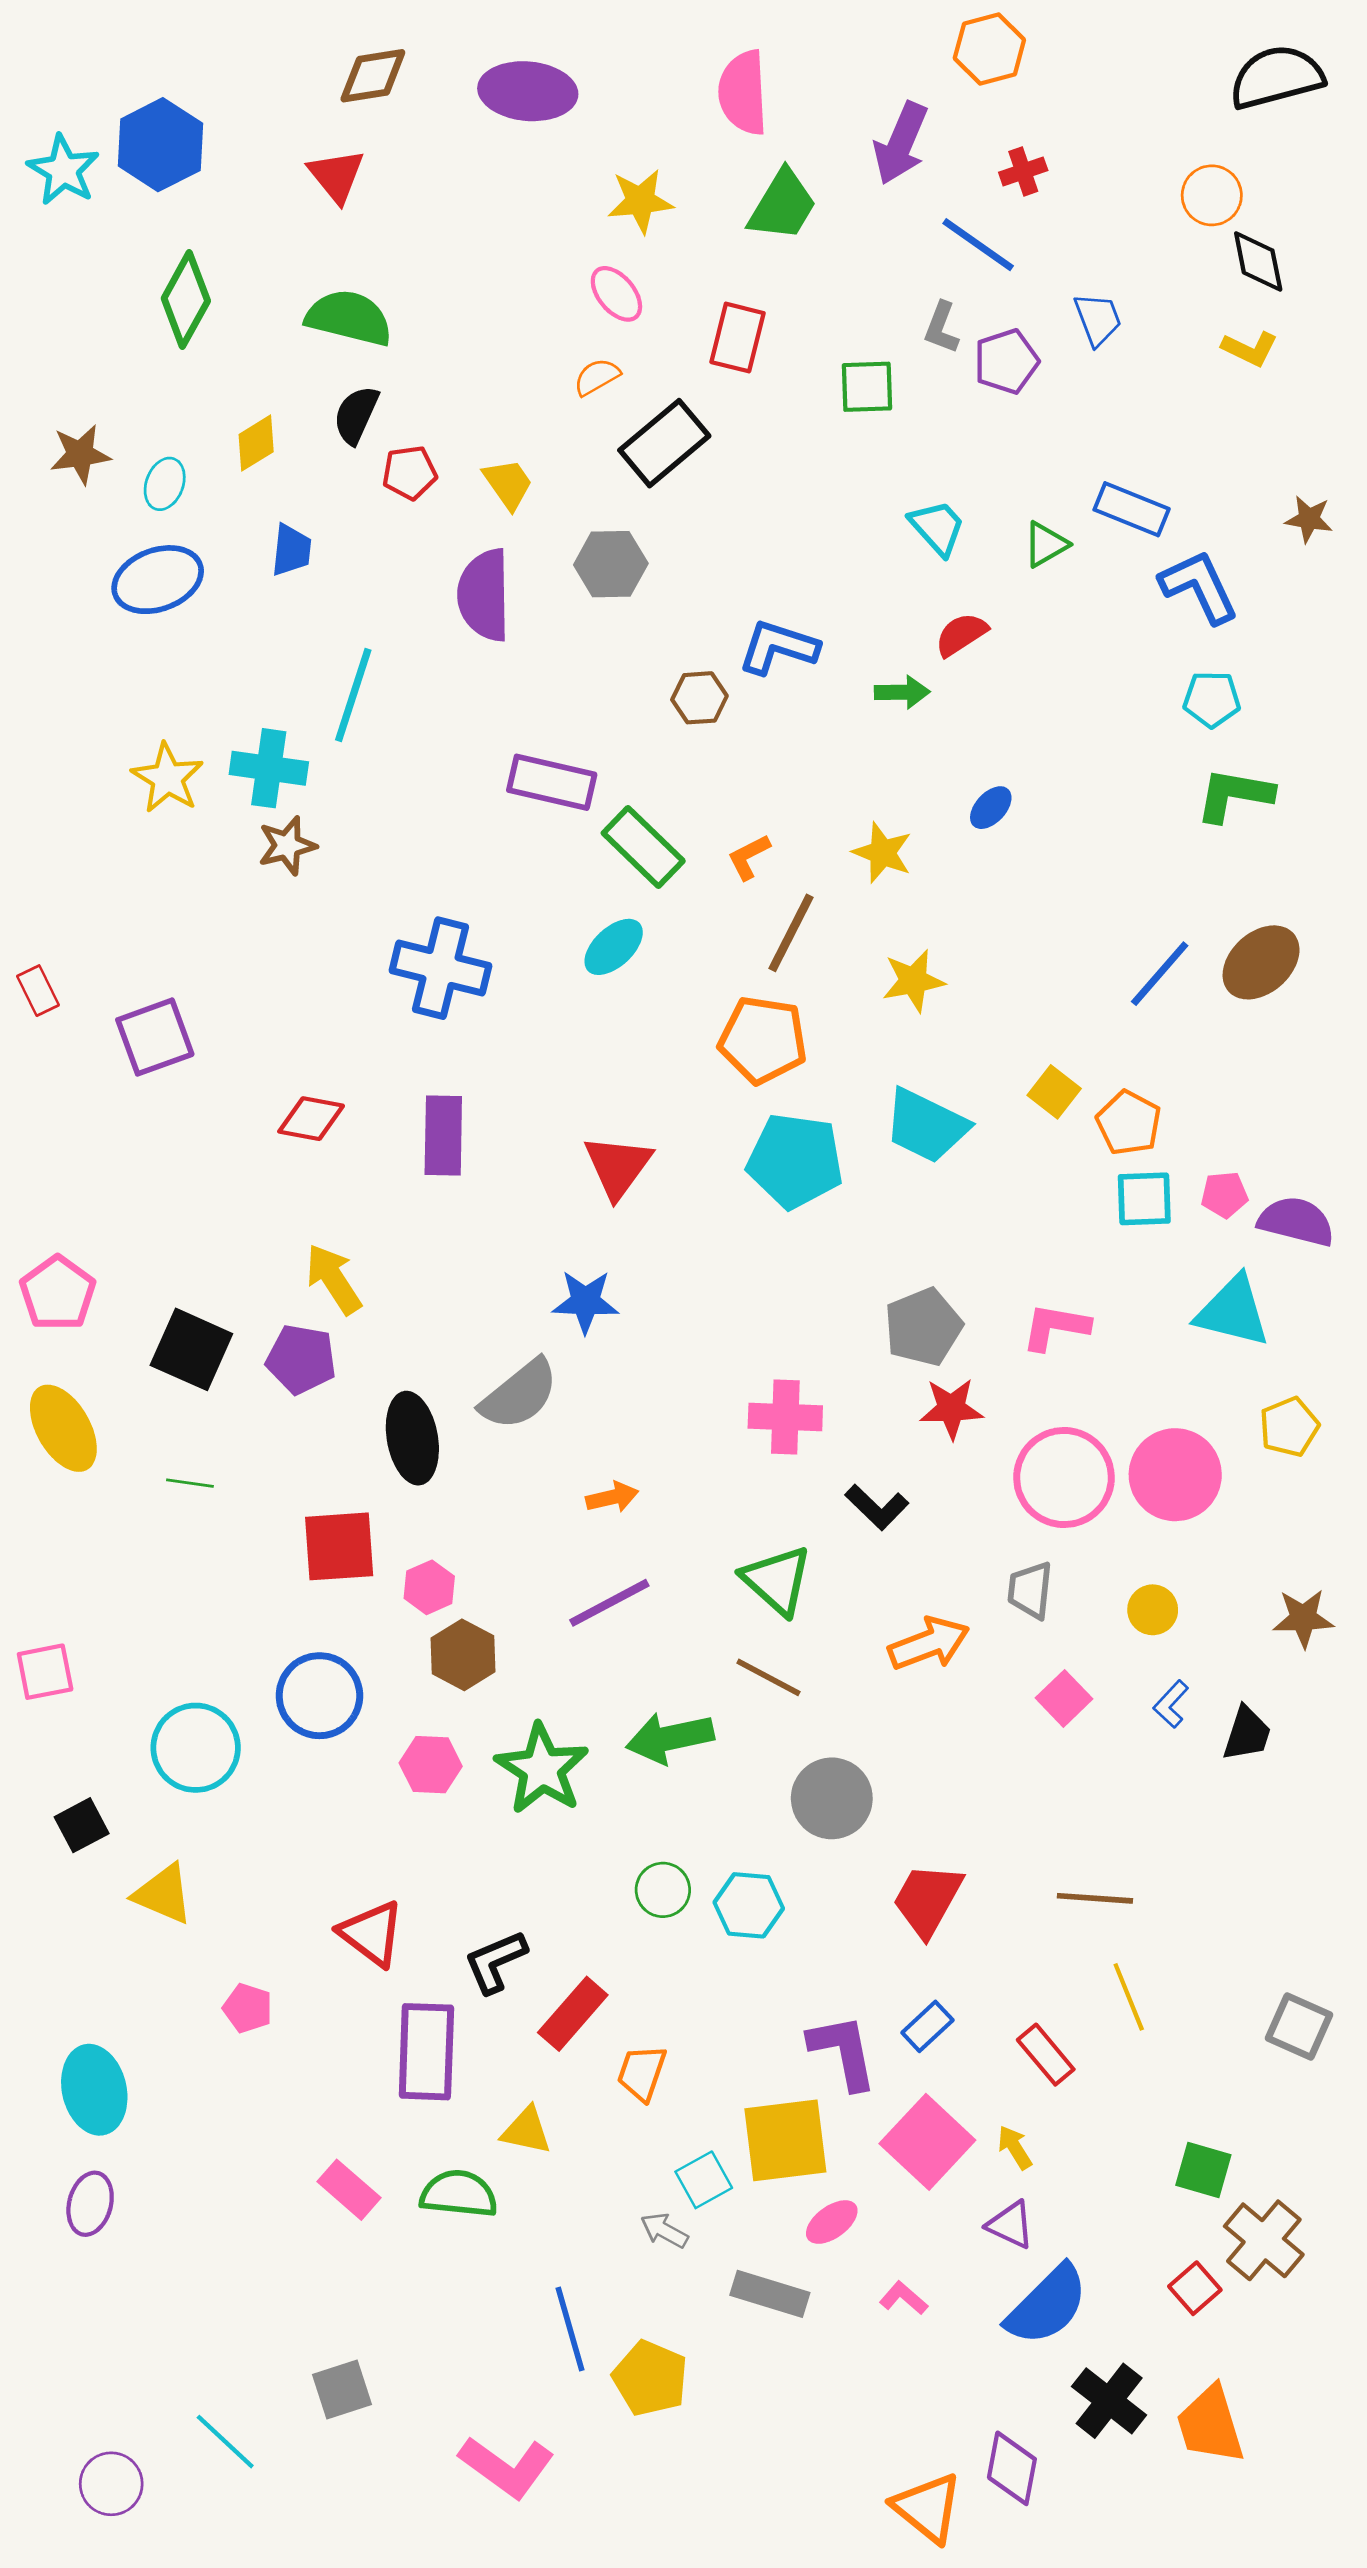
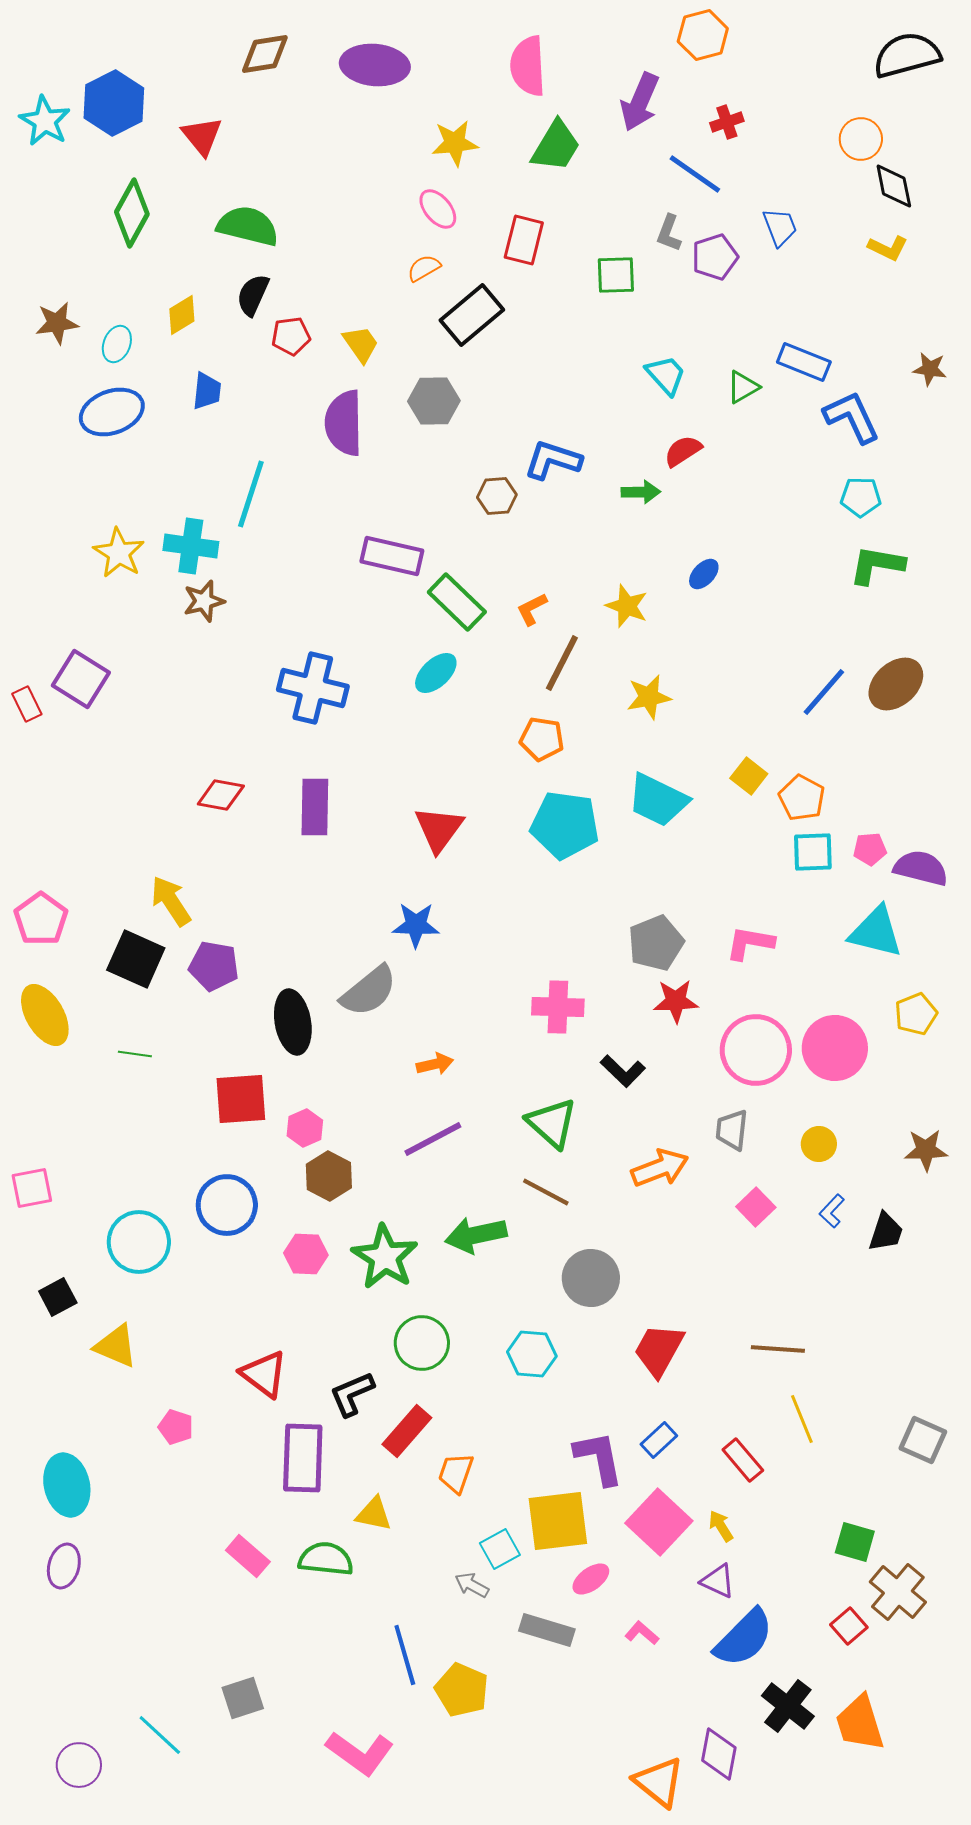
red triangle: (336, 176) -> (202, 136), moved
purple square: (155, 1037) -> (81, 679), moved, turned -38
orange pentagon: (763, 1040) -> (542, 739), size x0.7
yellow arrow: (334, 1279) -> (171, 901), moved
green circle: (663, 1890) -> (422, 1343), moved, size x1.4

